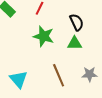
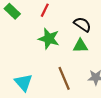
black semicircle: (77, 22) -> (82, 24), turned -30

